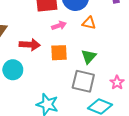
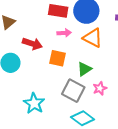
orange triangle: (89, 23) -> (93, 38), size x1.5
pink star: (117, 82) -> (100, 88), moved

